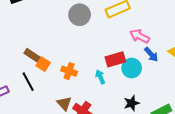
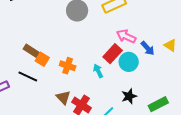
pink arrow: (140, 36) -> (126, 36), moved
red rectangle: (115, 59) -> (113, 54), turned -30
black line: (28, 82) -> (28, 76), turned -36

